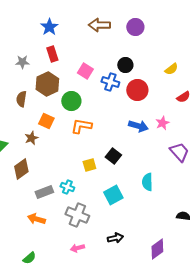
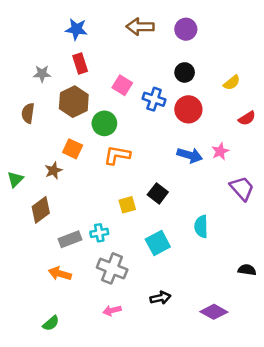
blue star: (49, 27) -> (76, 29), turned -30
black circle: (125, 65) -> (185, 72), moved
brown semicircle: (21, 99) -> (28, 113), moved
cyan cross: (67, 187) -> (99, 233), turned -32
purple diamond: (157, 249) -> (214, 312), turned 65

